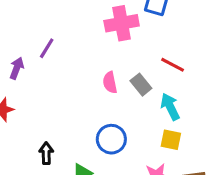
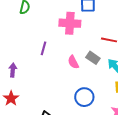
pink cross: (122, 23) -> (70, 23), turned 30
purple line: (47, 48) -> (44, 48), moved

